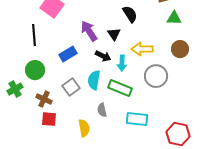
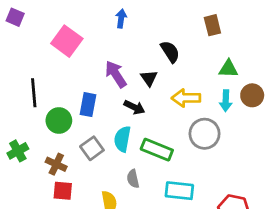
green triangle: (174, 18) -> (228, 69), moved
black line: (34, 35) -> (34, 93), moved
brown circle: (180, 49) -> (252, 95), moved
blue rectangle: (68, 54) -> (88, 105), turned -48
cyan arrow: (122, 63) -> (226, 101), moved
green circle: (35, 70) -> (59, 120), moved

